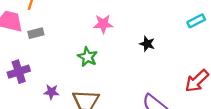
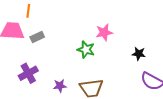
pink star: (103, 24) -> (104, 32), moved
black star: (147, 44) -> (139, 54), moved

